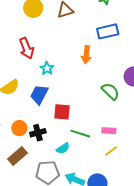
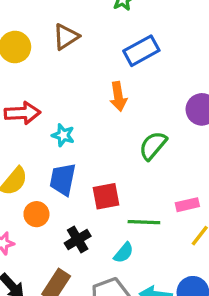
red arrow: (27, 48) -> (22, 113), turned -55
green semicircle: (110, 91) -> (153, 146), moved, turned -78
orange circle: (19, 128) -> (36, 214), moved

